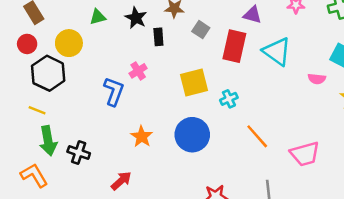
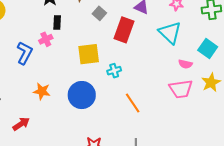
black rectangle: (158, 37) -> (57, 23), moved
cyan triangle: (277, 52) -> (170, 33), moved
orange star: (142, 137) -> (42, 91), turned -30
pink trapezoid: (305, 154) -> (181, 89), moved

